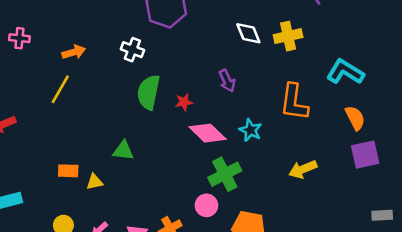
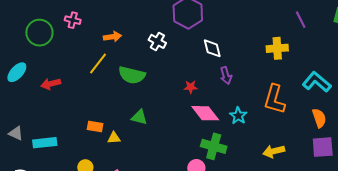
white diamond: (248, 33) -> (212, 48), moved
green semicircle: (148, 92) -> (132, 75), moved, turned -96
green cross: (225, 174) -> (214, 146), turned 35

